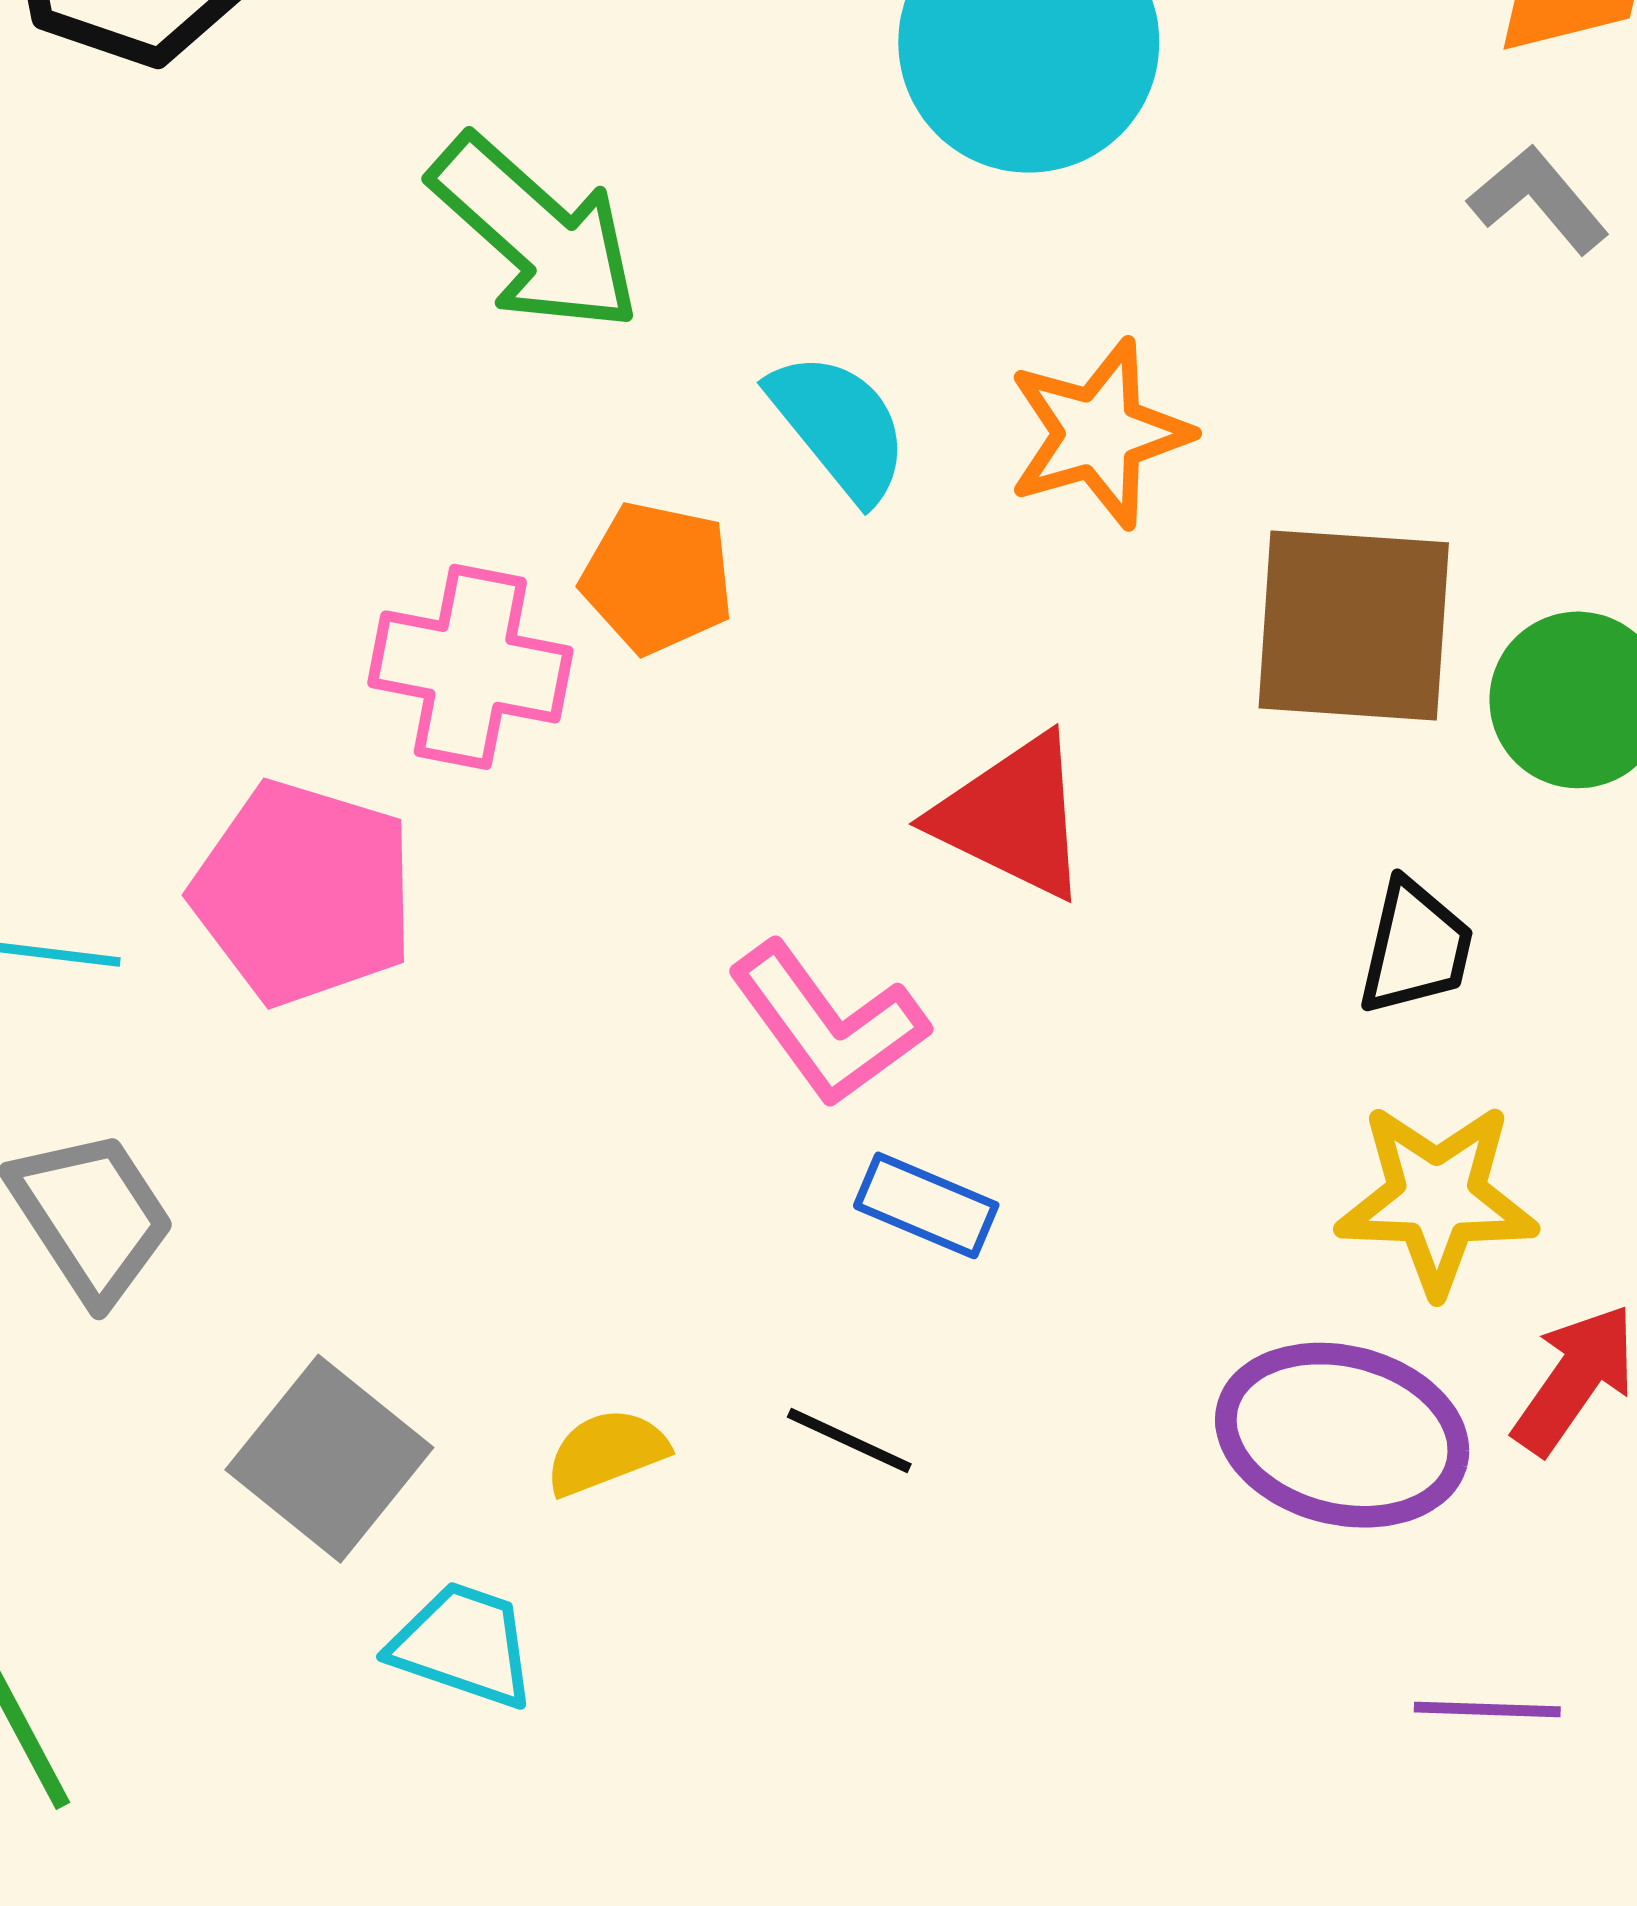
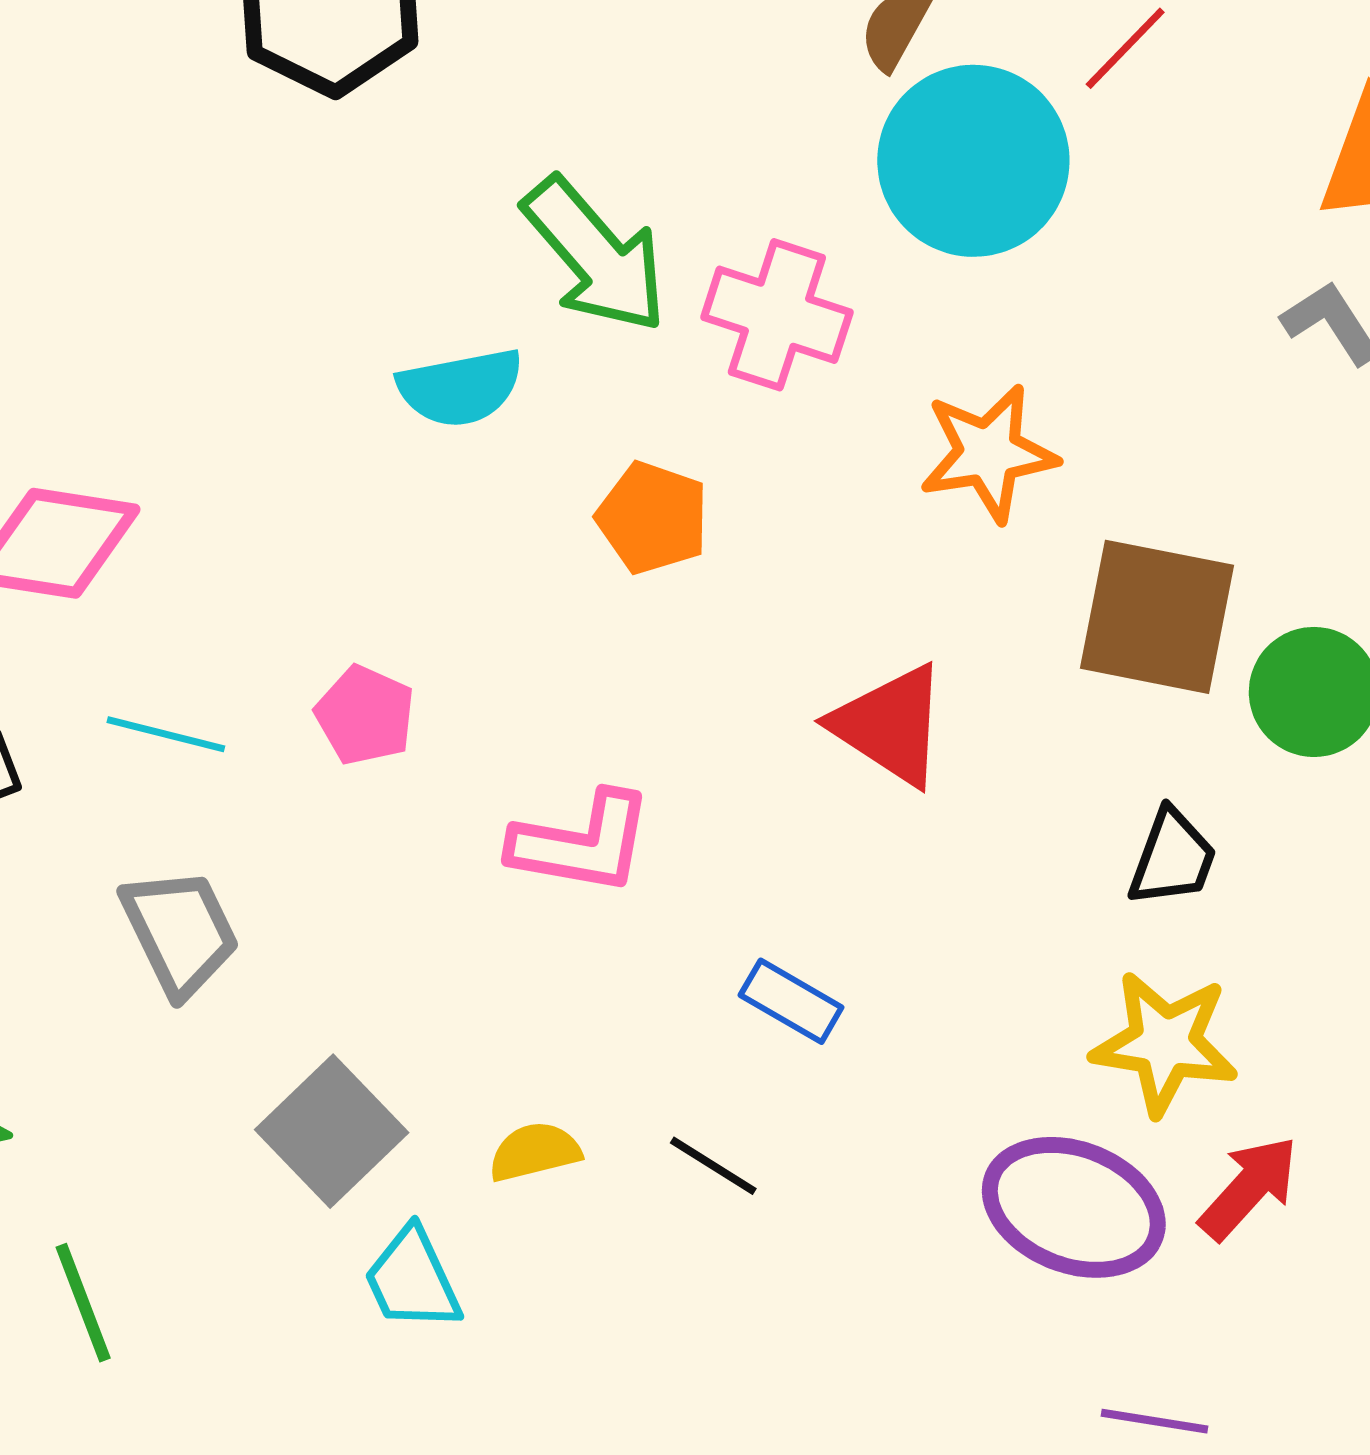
cyan semicircle: (839, 426) -> (460, 388), moved, turned 111
pink cross: (470, 667) -> (777, 315), moved
pink pentagon: (304, 893) -> (365, 715), size x0.6
pink L-shape: (828, 1024) -> (582, 843), moved, turned -51
cyan trapezoid: (463, 1645) -> (412, 1279), turned -141

